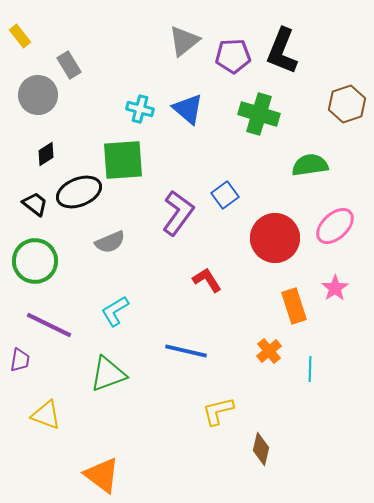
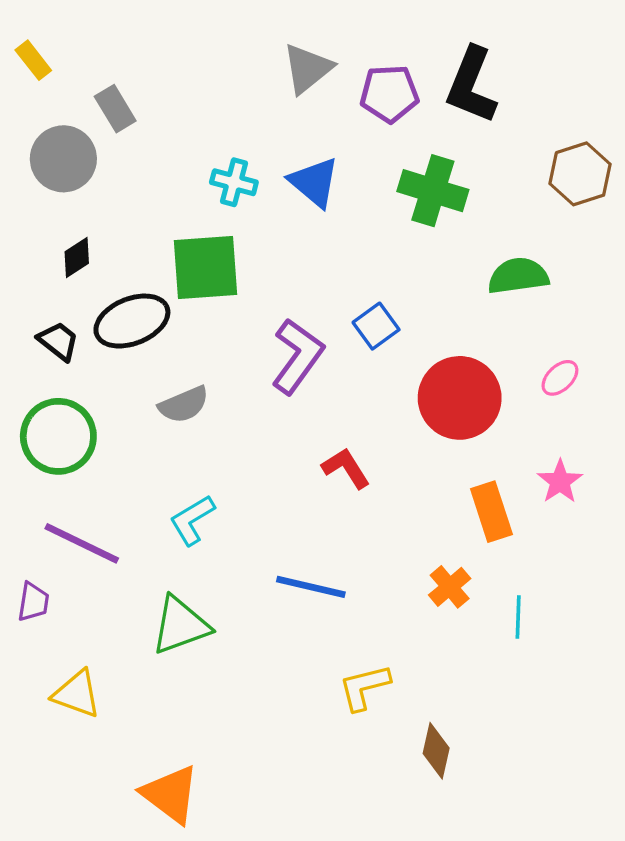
pink ellipse: (335, 226) -> (560, 378), size x0.6

